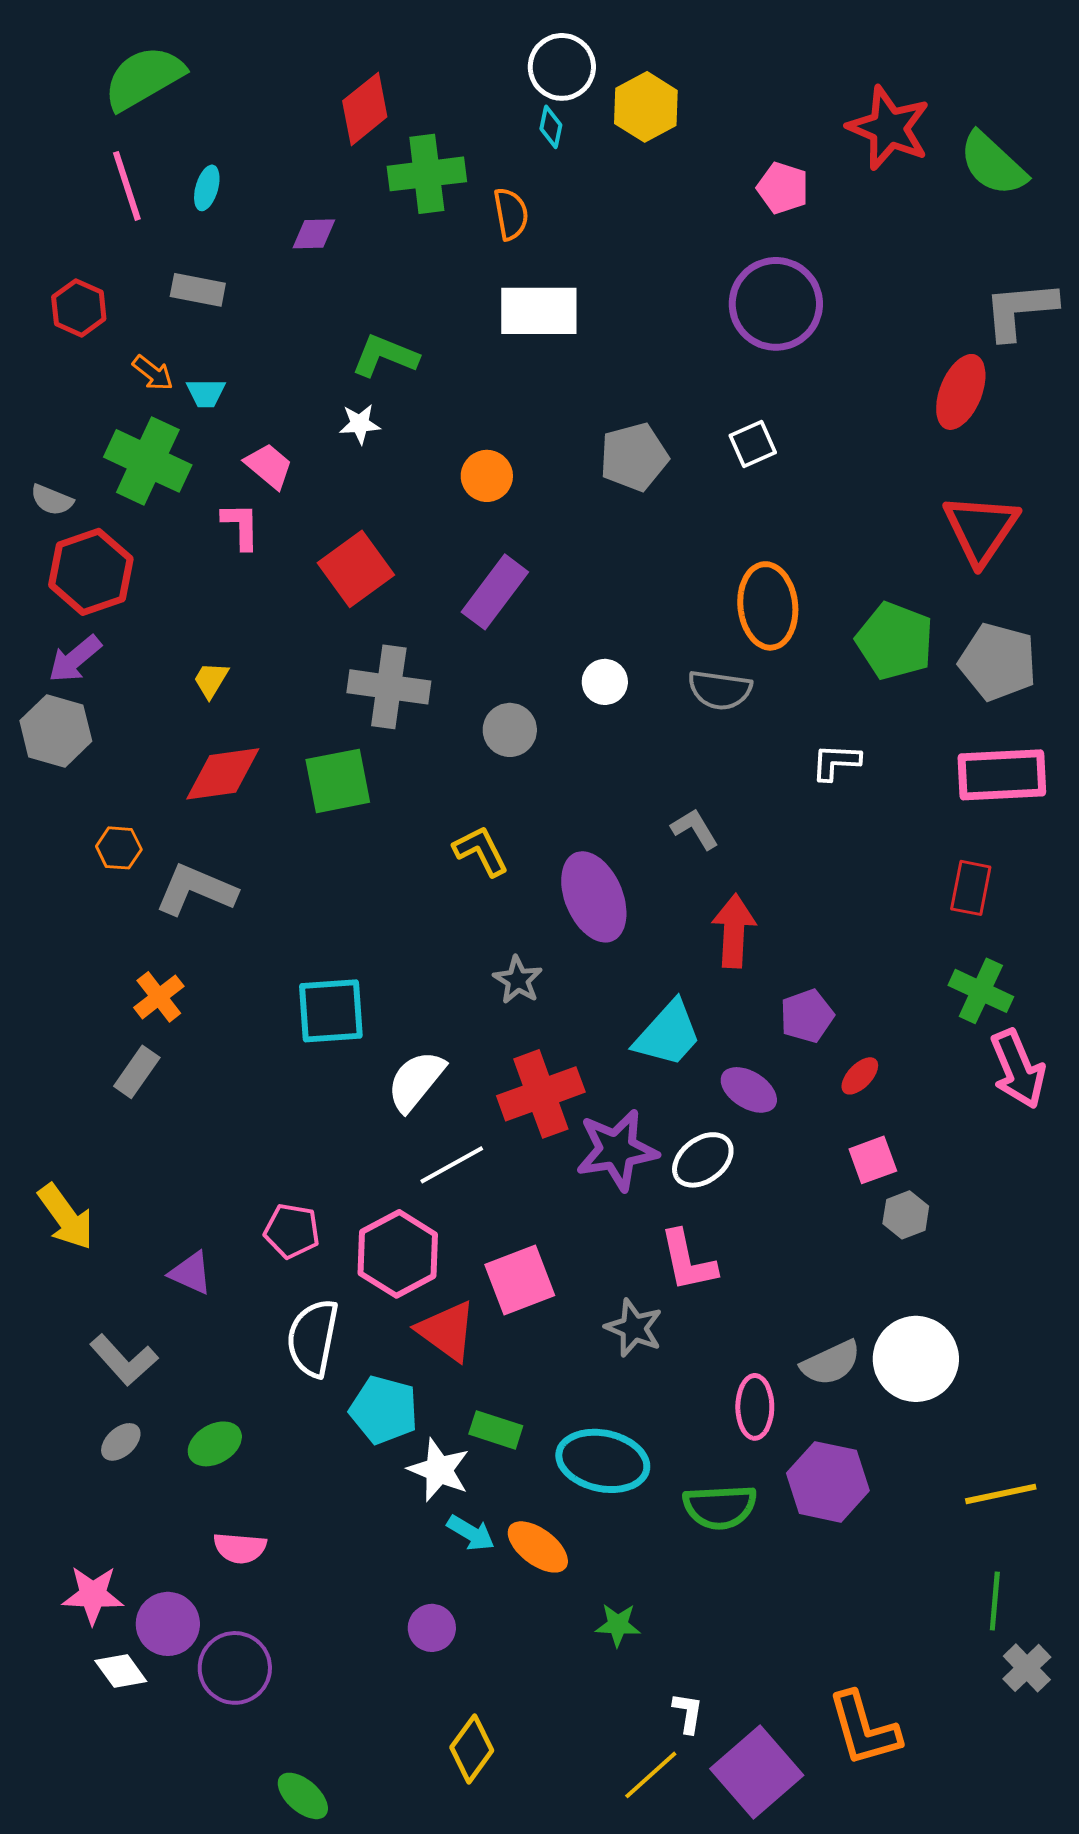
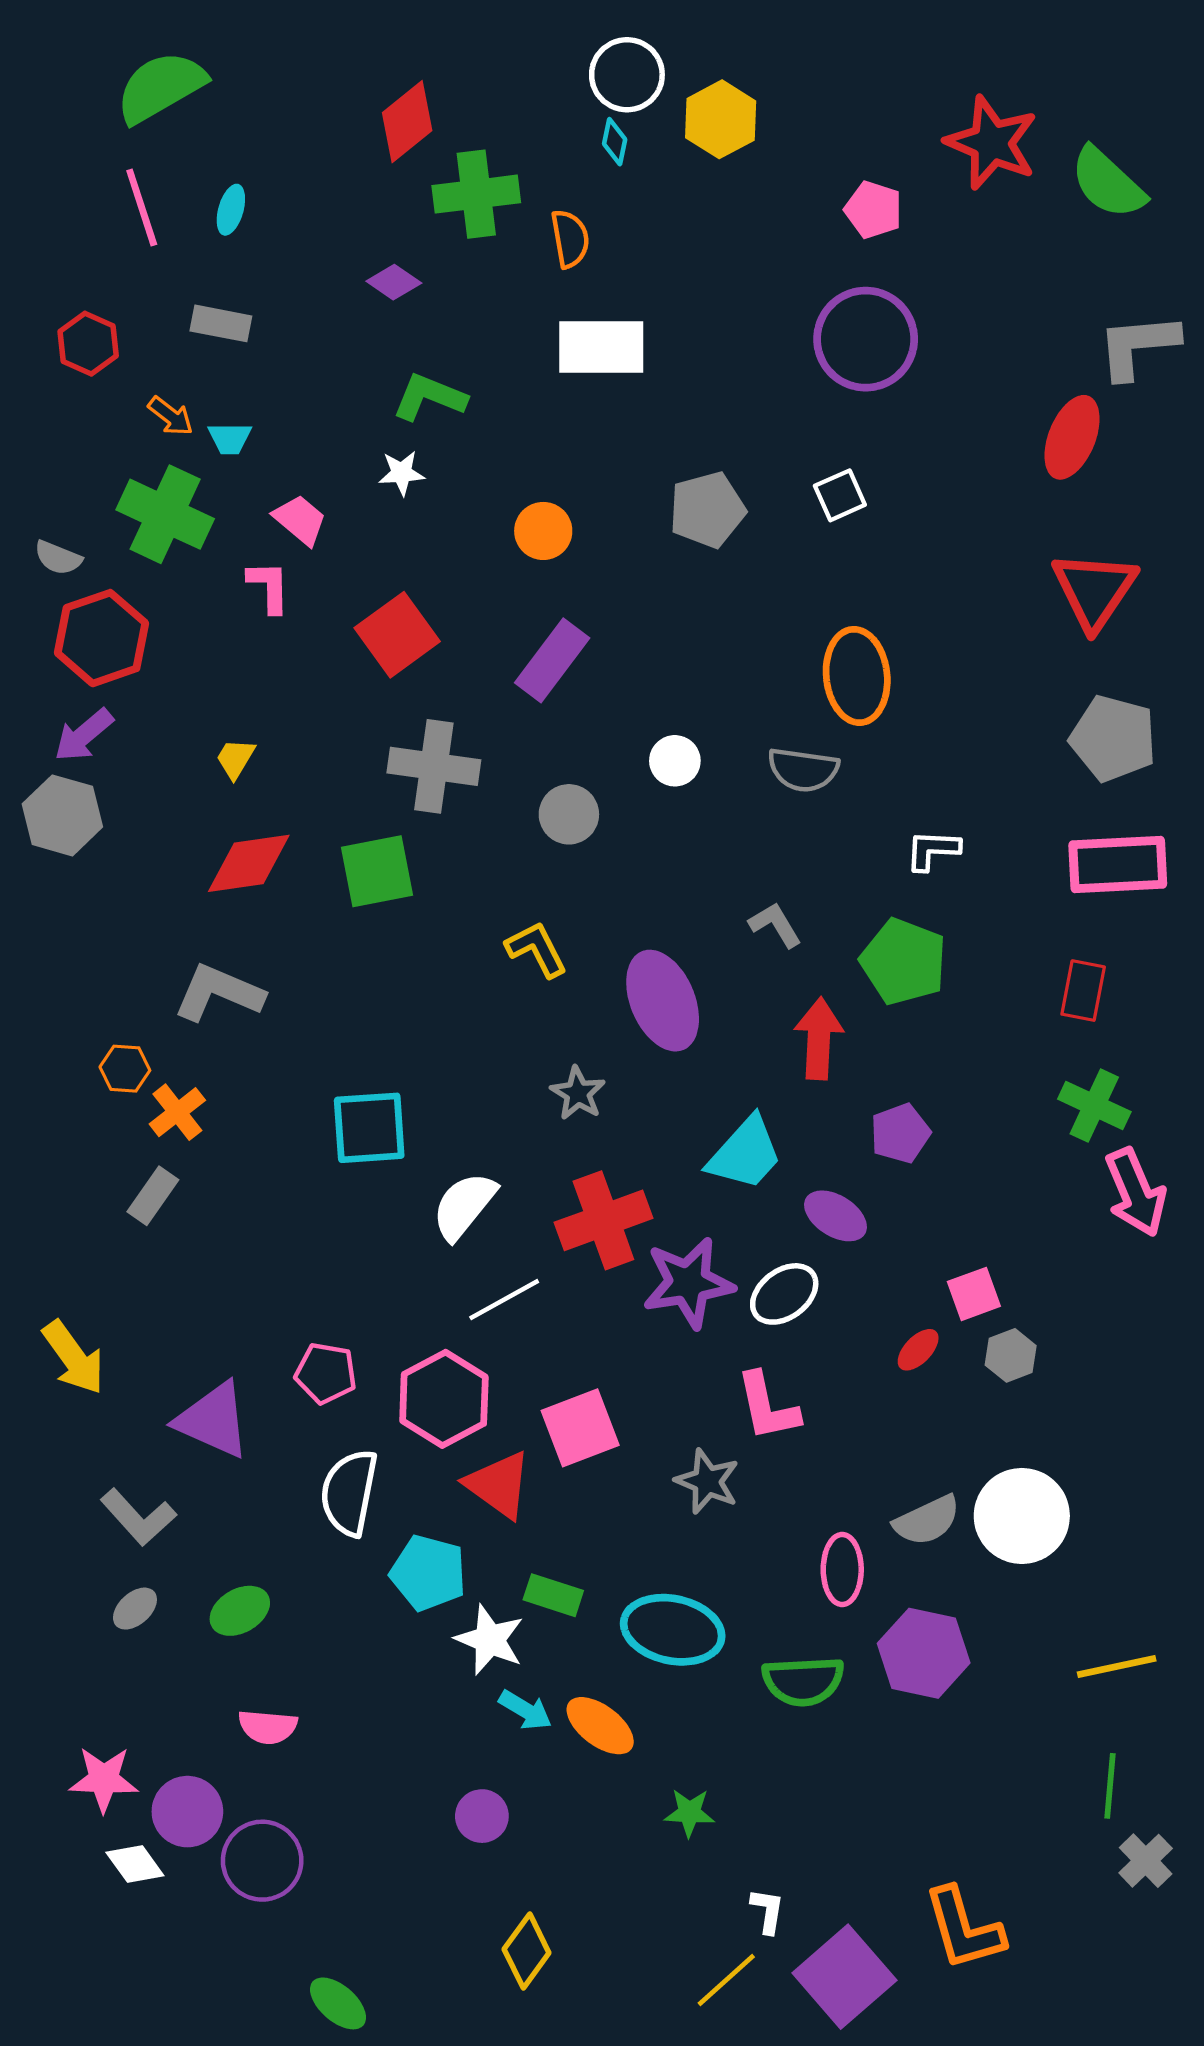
purple diamond: (314, 234) -> (394, 282), moved, turned 36
green pentagon: (895, 641) -> (904, 962), moved
orange hexagon: (119, 848) -> (125, 1069), moved
red ellipse: (860, 1076) -> (918, 1350), moved
purple triangle: (191, 1273) -> (213, 1420), size x1.6

